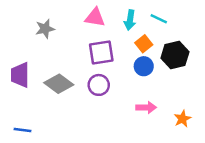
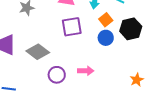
purple circle: (99, 85) -> (57, 75), moved
pink arrow: (146, 107) -> (86, 71), moved

